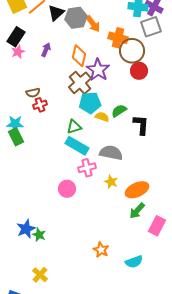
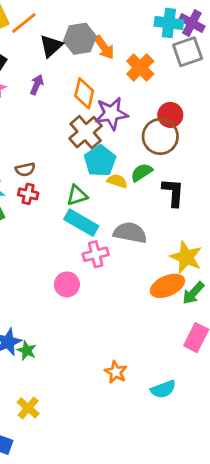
black triangle: (56, 13) -> (51, 46), moved
orange cross: (118, 38) -> (140, 68), turned 30
brown circle: (132, 51) -> (160, 136), moved
purple star: (98, 70) -> (111, 113), turned 30
brown semicircle: (33, 93) -> (25, 170), moved
cyan pentagon: (90, 103) -> (100, 161), turned -30
red cross: (40, 105) -> (28, 194), moved, turned 32
yellow star: (111, 182) -> (186, 257), moved, size x1.6
green arrow: (137, 211) -> (193, 293), moved

